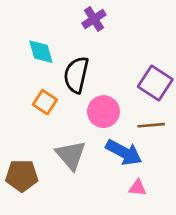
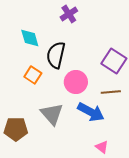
pink triangle: (138, 188) -> (102, 147), moved, turned 32

